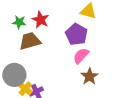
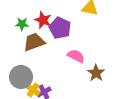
purple pentagon: (76, 34) -> (60, 28), moved
pink semicircle: (81, 56) -> (76, 56), moved, turned 78

